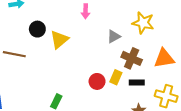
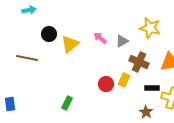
pink arrow: (86, 11) -> (100, 38), moved, turned 128
black rectangle: (137, 82) -> (152, 88), moved

